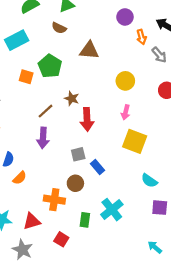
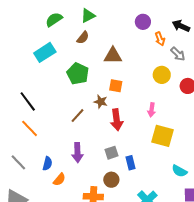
brown semicircle: (59, 28) -> (83, 38), turned -72
orange square: (26, 77) -> (116, 86), moved
yellow circle: (125, 81) -> (162, 75), moved
purple arrow: (43, 138) -> (77, 153), moved
blue rectangle: (98, 167) -> (130, 163), turned 32

